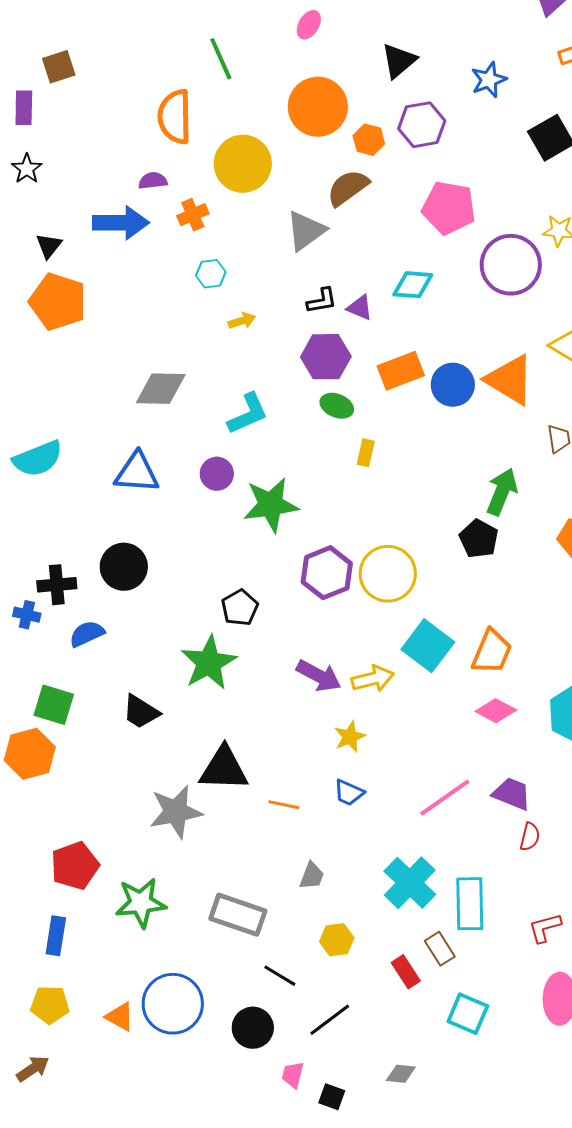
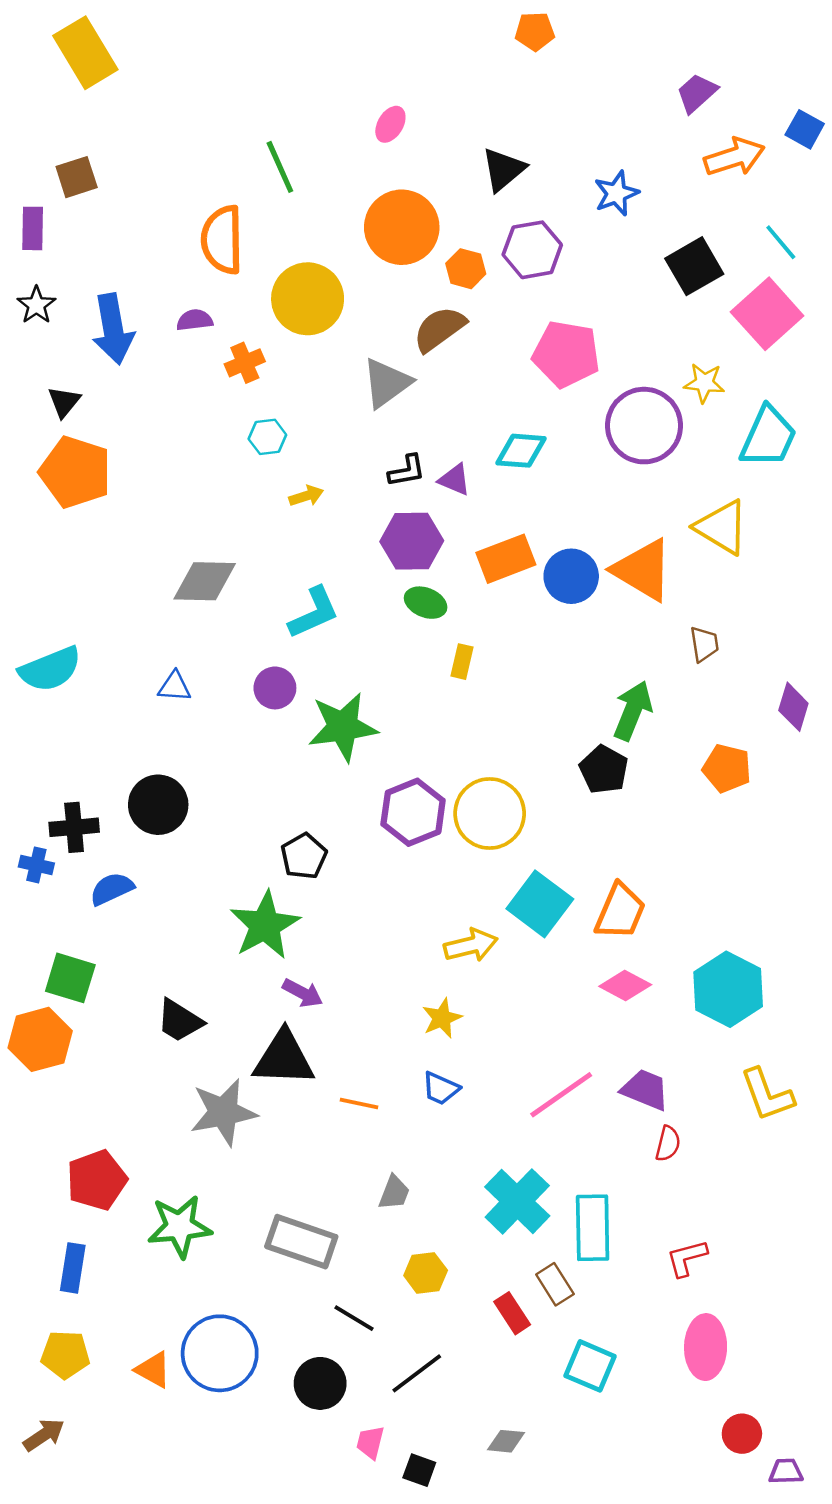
blue arrow: (121, 223) -> (113, 329), moved, turned 80
blue triangle: (137, 473) -> (174, 687), size x0.6
purple arrow: (319, 676) -> (303, 993), moved, size x0.7
black trapezoid: (141, 712) -> (180, 1021), moved

